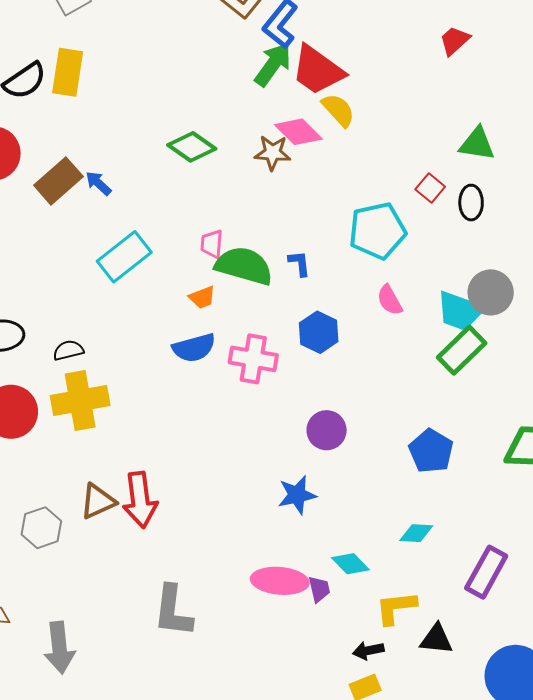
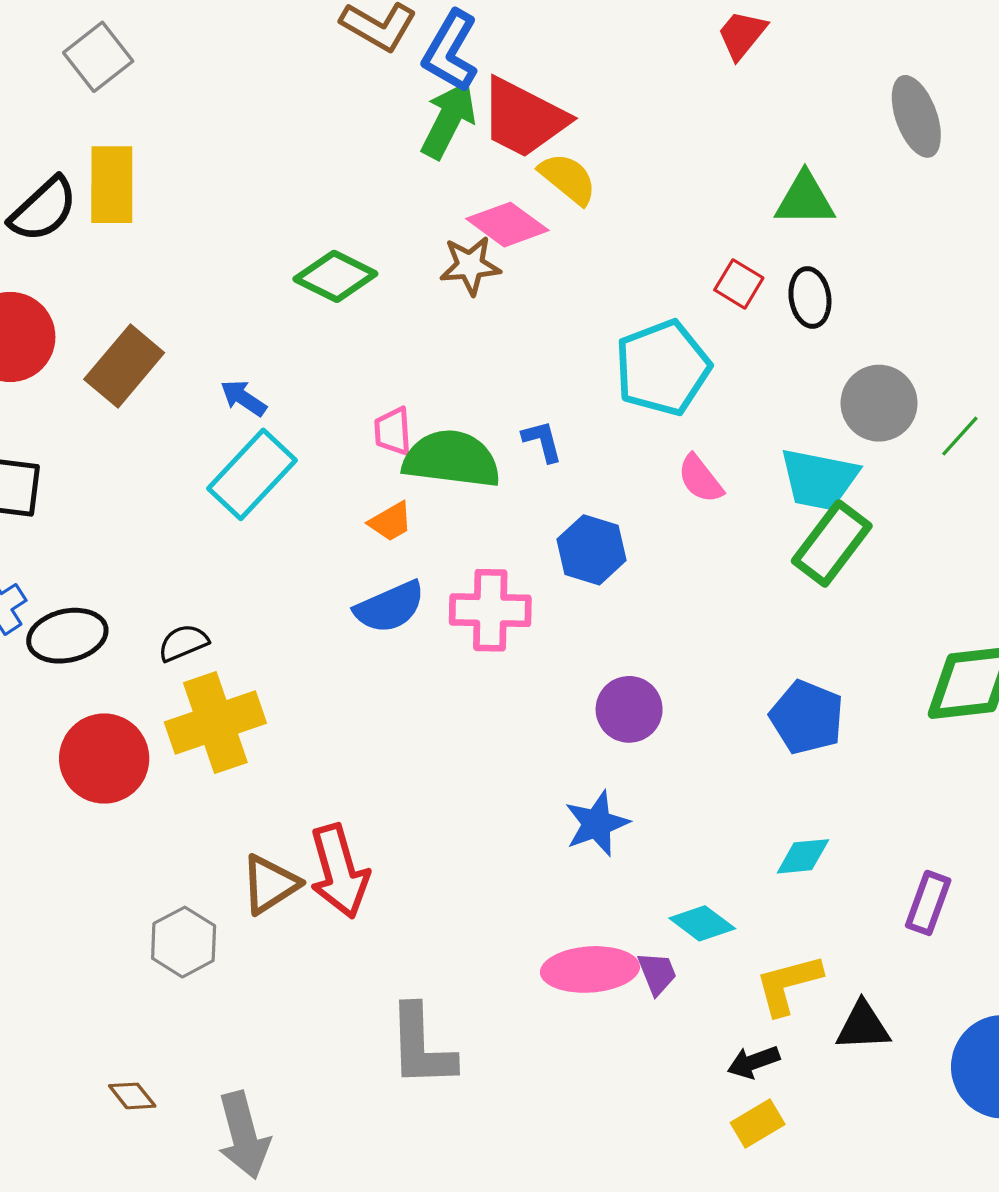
blue arrow: (98, 183) -> (243, 398), moved
gray circle: (491, 292) -> (879, 403), moved
purple rectangle: (486, 572) -> (928, 903), size x0.7

